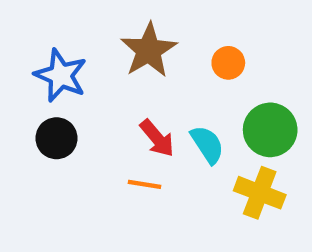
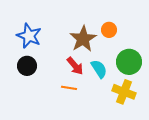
brown star: (149, 50) -> (83, 39), moved

